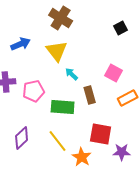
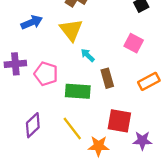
pink square: (114, 73) -> (134, 43), moved
pink pentagon: (34, 91) -> (46, 74), turned 30
orange star: (82, 157) -> (99, 146), turned -30

